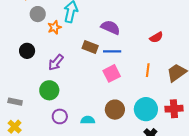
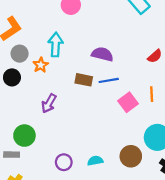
black circle: (27, 51) -> (12, 77), moved
pink square: (112, 73) -> (128, 102), moved
green circle: (49, 90) -> (24, 136), moved
brown circle: (115, 110) -> (131, 156), moved

